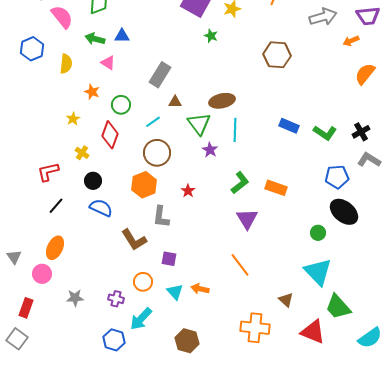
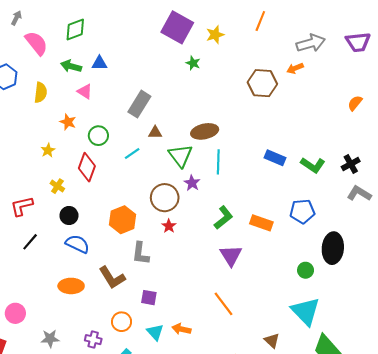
orange arrow: (351, 41) -> (295, 68), moved
orange semicircle: (365, 74) -> (355, 103), size x0.7
brown circle: (157, 153) -> (165, 198), moved
blue pentagon: (337, 177) -> (302, 211), moved
black ellipse: (344, 212) -> (333, 248), turned 56
orange ellipse: (55, 248) -> (71, 286), moved, turned 65

